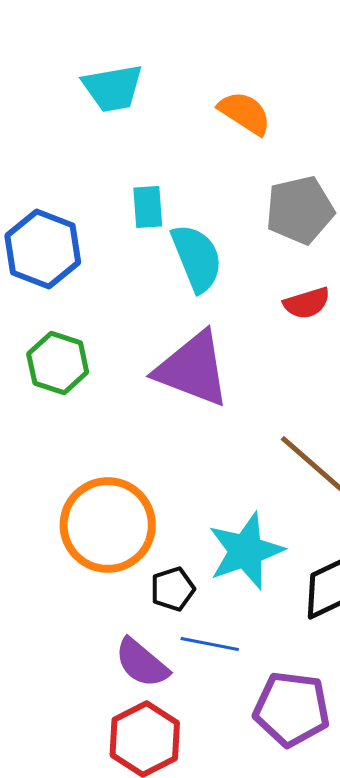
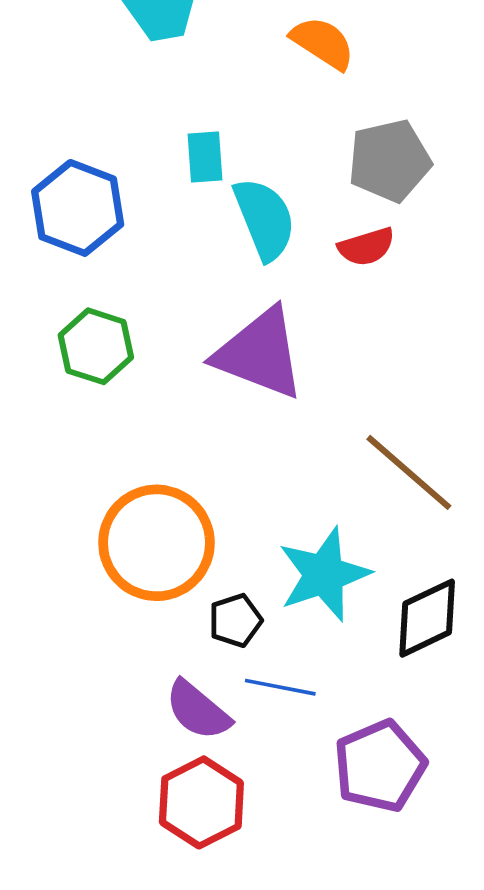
red semicircle: (307, 303) -> (366, 247), moved
purple pentagon: (292, 709) -> (380, 766), turned -30

